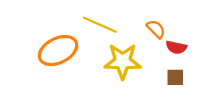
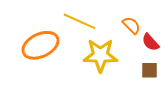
red semicircle: (176, 47) -> (150, 42), turned 36

